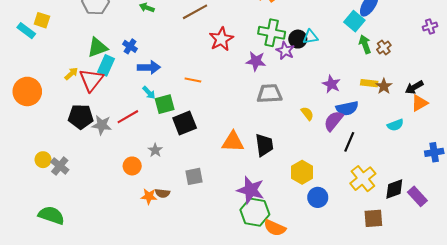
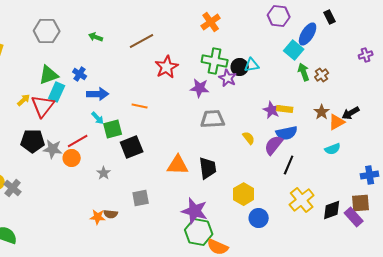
yellow rectangle: (369, 83) -> (285, 109), moved
orange triangle: (419, 103) -> (337, 122), moved
orange circle: (132, 166) -> (72, 158), moved
brown square: (373, 218) -> (361, 203), moved

